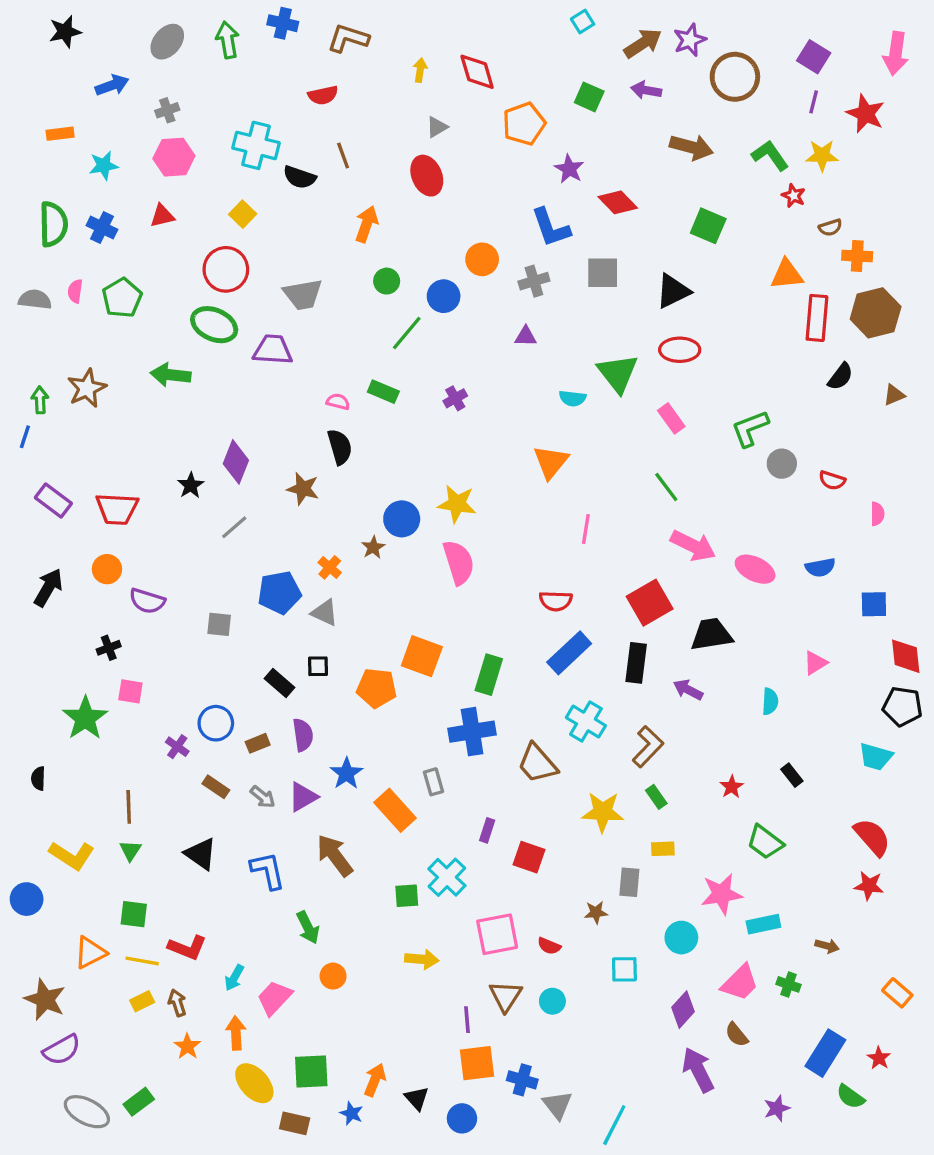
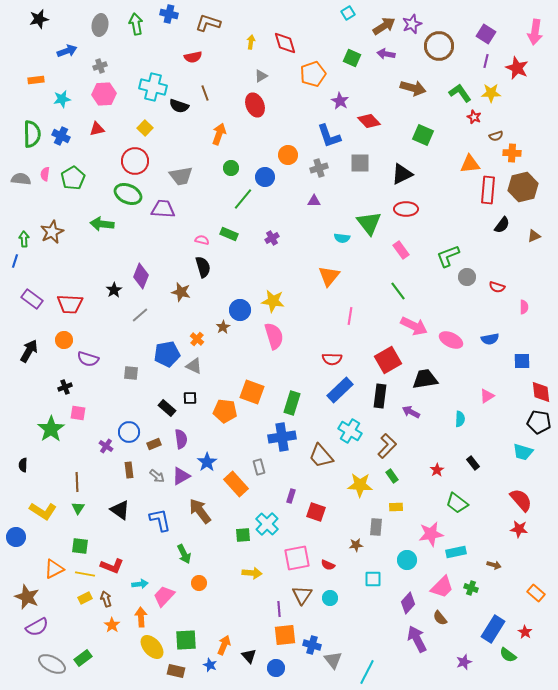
gray ellipse: (167, 42) -> (100, 25), turned -30
brown rectangle: (216, 787) -> (129, 470), turned 49
cyan arrow: (234, 978) -> (140, 584), turned -126

